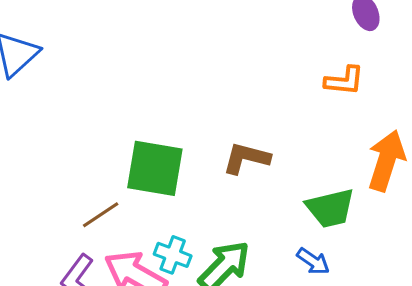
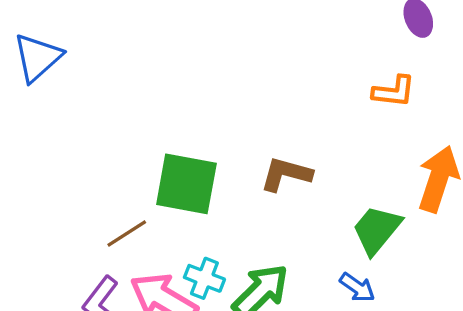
green trapezoid: (330, 208) -> (377, 230), turned 142

